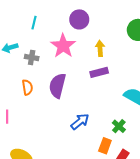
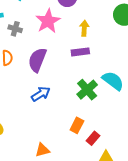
blue arrow: (80, 122) -> (41, 94), moved
green cross: (119, 126) -> (87, 90), moved, size x1.5

